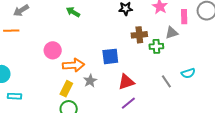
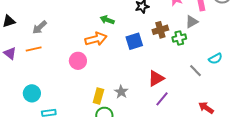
green arrow: (73, 12) -> (107, 20), moved
blue square: (110, 56) -> (134, 41), moved
orange arrow: (73, 65) -> (96, 39), moved
gray star: (90, 81) -> (121, 92), moved

